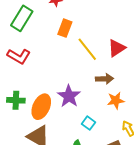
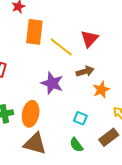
orange rectangle: (65, 28) -> (34, 32), size x1.4
purple star: (69, 96) -> (52, 83), moved

